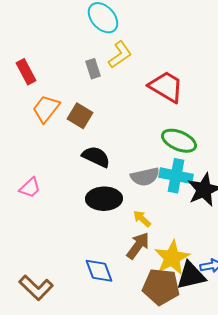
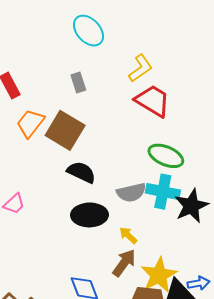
yellow L-shape: (120, 55) -> (140, 68), moved
brown square: (80, 116) -> (65, 130), size x1.5

